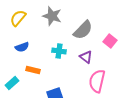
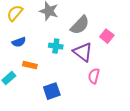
purple triangle: (86, 57) -> (83, 52), size x1.5
pink semicircle: (97, 81) -> (94, 76), size x0.7

